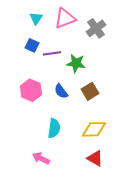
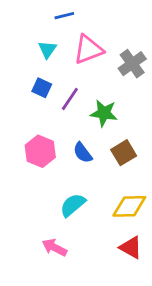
purple line: (52, 53) -> (70, 99), turned -48
cyan semicircle: (54, 128) -> (73, 205), turned -138

